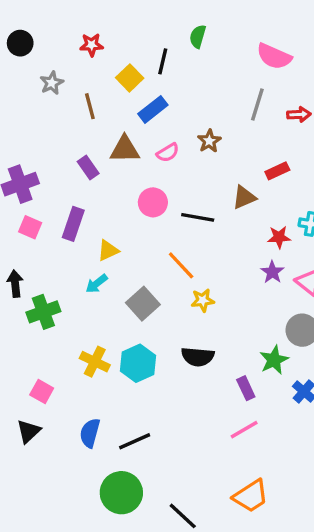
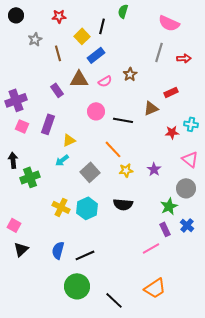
purple star: (272, 272) -> (154, 169), moved
purple rectangle: (246, 388) -> (165, 229), moved
pink square: (42, 391) -> (14, 225), moved

